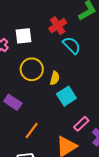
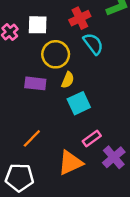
yellow circle: (32, 69) -> (56, 54), moved
purple rectangle: (13, 102) -> (35, 83), moved, turned -36

